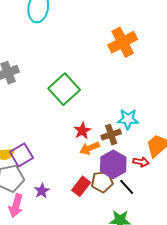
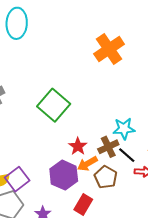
purple hexagon: (113, 164) -> (64, 175), moved
brown pentagon: (102, 182) -> (106, 177), moved, turned -30
black line: (127, 187) -> (127, 155), moved

